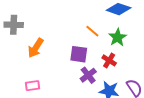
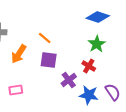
orange line: (92, 31) -> (45, 38), moved
purple square: (79, 54) -> (49, 60), moved

